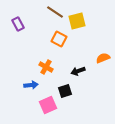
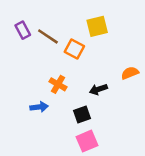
brown line: (55, 12) -> (48, 36), moved
pink square: (48, 105) -> (87, 141), moved

